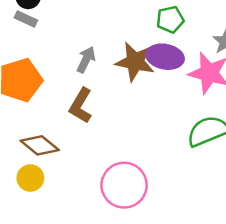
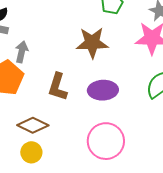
purple ellipse: (165, 57) -> (103, 90), moved
gray arrow: (86, 60) -> (22, 52), moved

